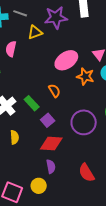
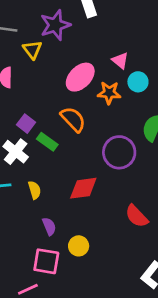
yellow triangle: (35, 32) -> (32, 50), turned -35
orange semicircle: (54, 91) -> (73, 119), size x1.5
purple square: (48, 120) -> (26, 124), moved
purple semicircle: (51, 167) -> (49, 226), moved

